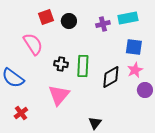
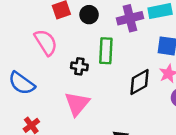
purple cross: (103, 24) -> (130, 18), size x1.5
green rectangle: (83, 66) -> (106, 51), moved

